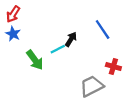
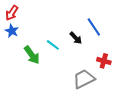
black arrow: (71, 39) -> (76, 38), moved, turned 104
cyan line: (58, 49) -> (53, 45), turned 64

